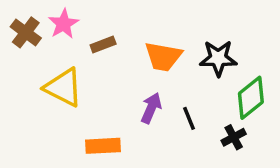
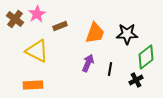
orange trapezoid: (163, 57) -> (95, 33), turned -80
black line: (189, 118) -> (110, 69), turned 32
orange rectangle: (103, 146) -> (33, 85), moved

